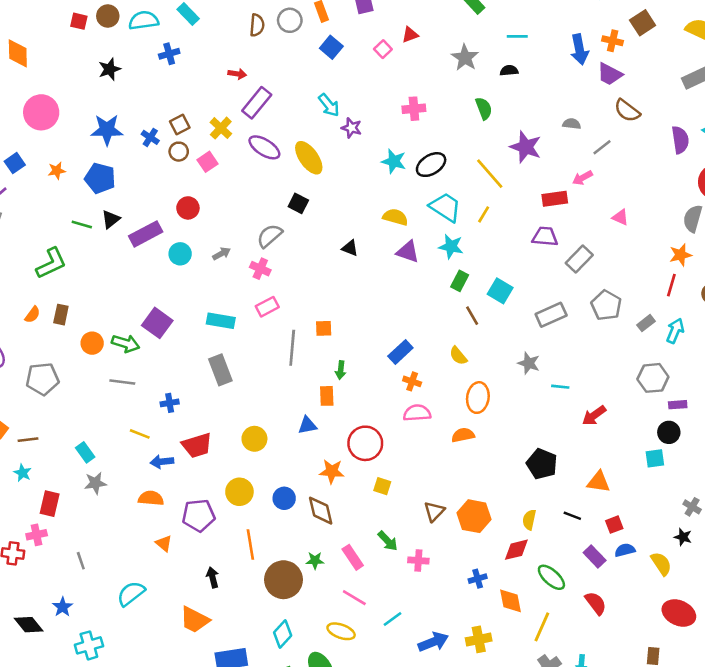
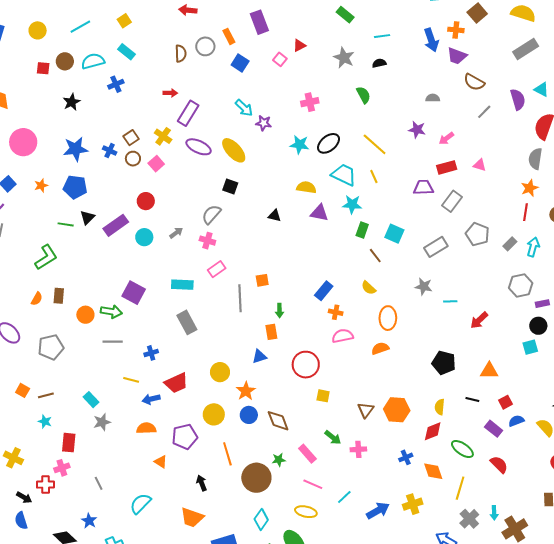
purple star: (526, 147) -> (417, 130), moved, size x0.7
gray line: (602, 147) -> (484, 112), moved
red rectangle: (555, 199) -> (447, 167), moved
yellow line: (484, 214) -> (374, 176), turned -48
orange star: (332, 471) -> (246, 391), moved, turned -30

